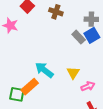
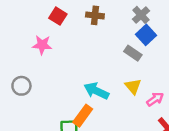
gray cross: (91, 19) -> (141, 15), turned -32
gray rectangle: (79, 37) -> (133, 53), moved

